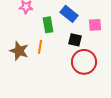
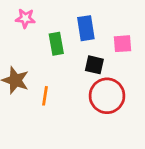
blue rectangle: (69, 14) -> (86, 28), turned 42
orange line: (40, 47) -> (45, 96), moved

